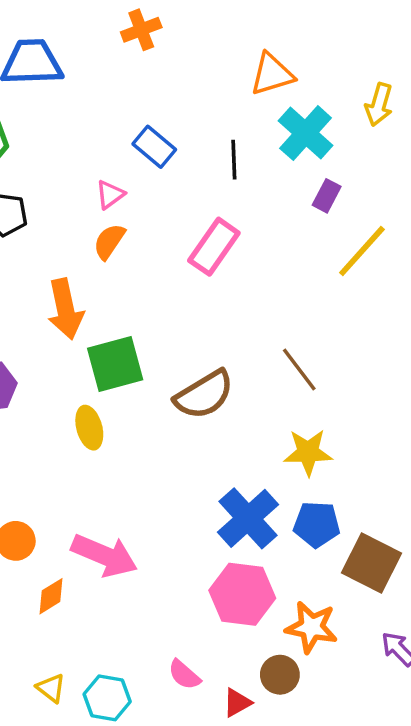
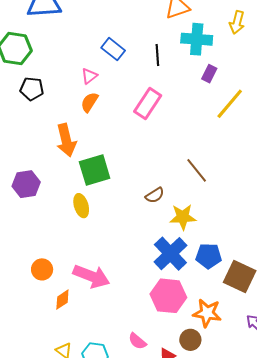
cyan cross: (306, 133) -> (197, 39), turned -36
brown semicircle: (204, 395) -> (155, 195), moved, size x0.6
yellow star: (308, 452) -> (183, 217), moved

